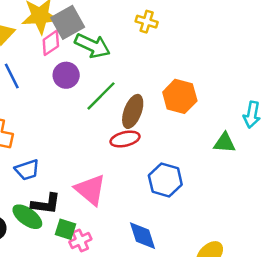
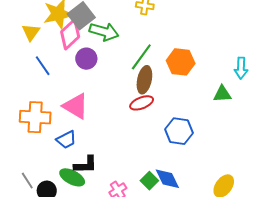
pink diamond: (51, 43) -> (70, 34), size x1.4
green line: (101, 96) -> (141, 57), moved
pink triangle: (90, 190) -> (76, 106), moved
green square: (66, 229) -> (149, 181), moved, turned 36

